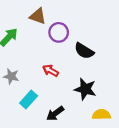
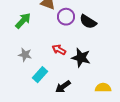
black semicircle: (84, 51) -> (88, 22), moved
black star: (85, 89) -> (81, 58), moved

